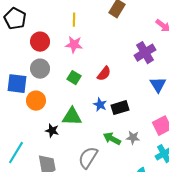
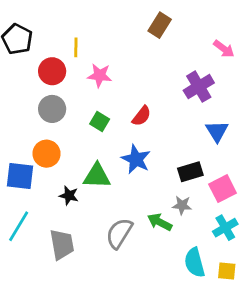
yellow line: (74, 20) -> (76, 47), moved
blue square: (17, 84) -> (20, 176), moved
blue star: (100, 105) -> (136, 159), size x1.5
black rectangle: (120, 108) -> (190, 172), moved
green arrow: (112, 139) -> (160, 222), moved

